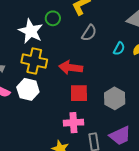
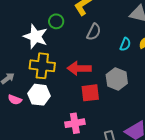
gray hexagon: (115, 98) -> (117, 79), moved
pink cross: (73, 123) -> (75, 123), moved

